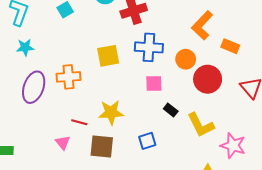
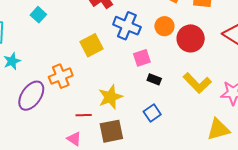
blue cross: (149, 47) -> (127, 26), turned 36
purple ellipse: (34, 87) -> (31, 96), turned 32
black rectangle: (171, 110) -> (154, 79), moved

